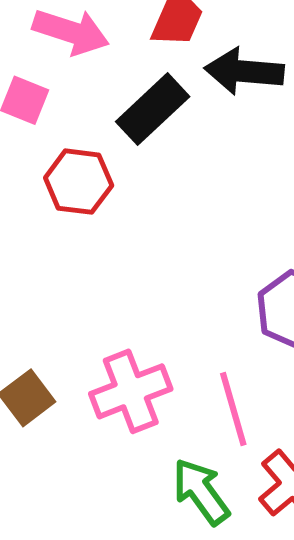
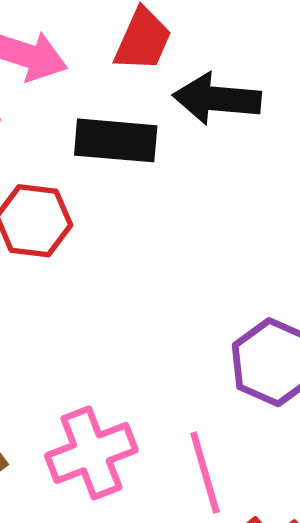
black rectangle: (153, 109) -> (116, 140), turned 48

